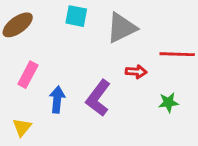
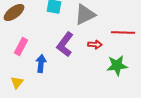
purple L-shape: (98, 98) -> (65, 44), moved
green star: (168, 102) -> (117, 66), size x1.5

